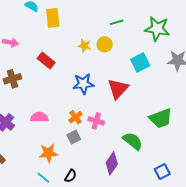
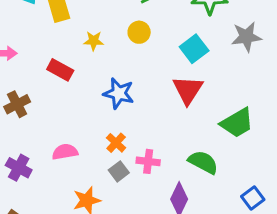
yellow star: (84, 46) -> (94, 41), moved
blue star: (83, 84) -> (119, 93), turned 30
red triangle: (118, 89) -> (188, 90), moved
pink cross: (96, 121) -> (148, 161), moved

